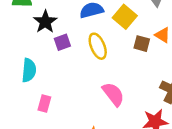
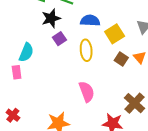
purple square: (62, 42) -> (59, 39), turned -32
pink rectangle: (44, 103) -> (17, 72), moved, turned -40

